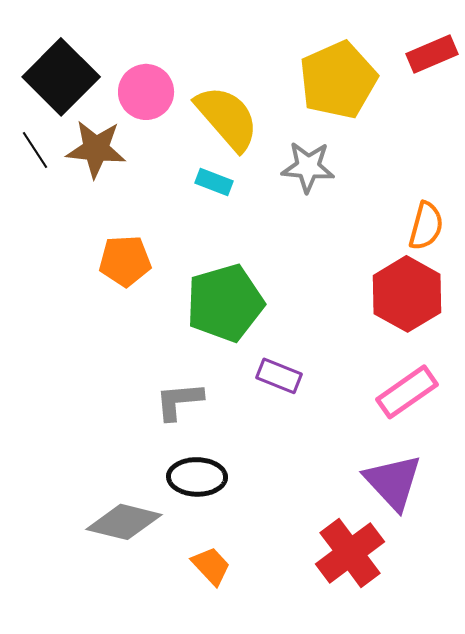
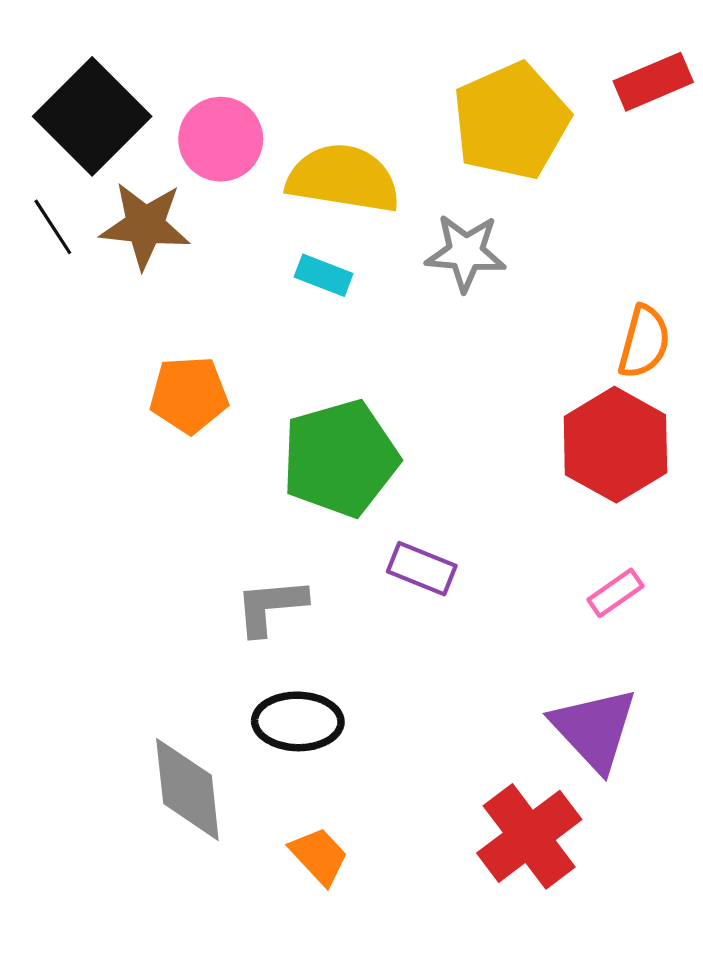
yellow semicircle: (227, 118) -> (343, 178), turned -40
pink rectangle: (407, 392) -> (615, 593), size x0.6
gray diamond: (124, 522) -> (187, 789), turned 70

